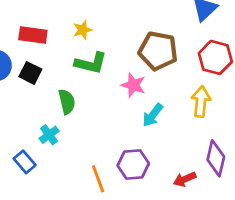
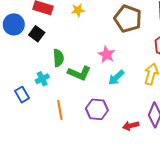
brown pentagon: (158, 51) -> (128, 19), moved
green L-shape: (91, 63) -> (79, 73), moved
orange line: (98, 179) -> (60, 110), moved

